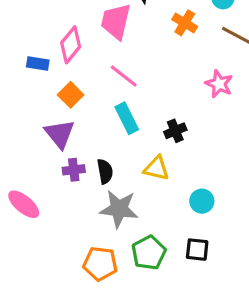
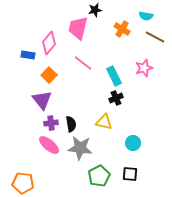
pink star: (219, 84) -> (144, 68), turned 30
cyan rectangle: (127, 118) -> (114, 76), moved
pink ellipse: (24, 204) -> (49, 145), moved
orange pentagon: (100, 264) -> (23, 183), moved

